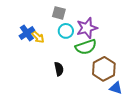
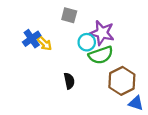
purple star: (87, 28) -> (102, 33), turned 30
cyan circle: (66, 31) -> (87, 42), moved

